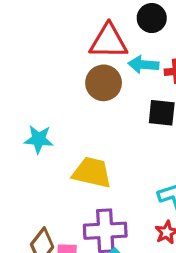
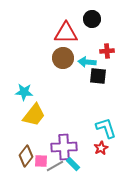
cyan arrow: (143, 65) -> (87, 62), moved
yellow trapezoid: (92, 173) -> (34, 115), moved, turned 115

